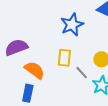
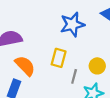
gray line: (82, 73) -> (74, 76), turned 48

